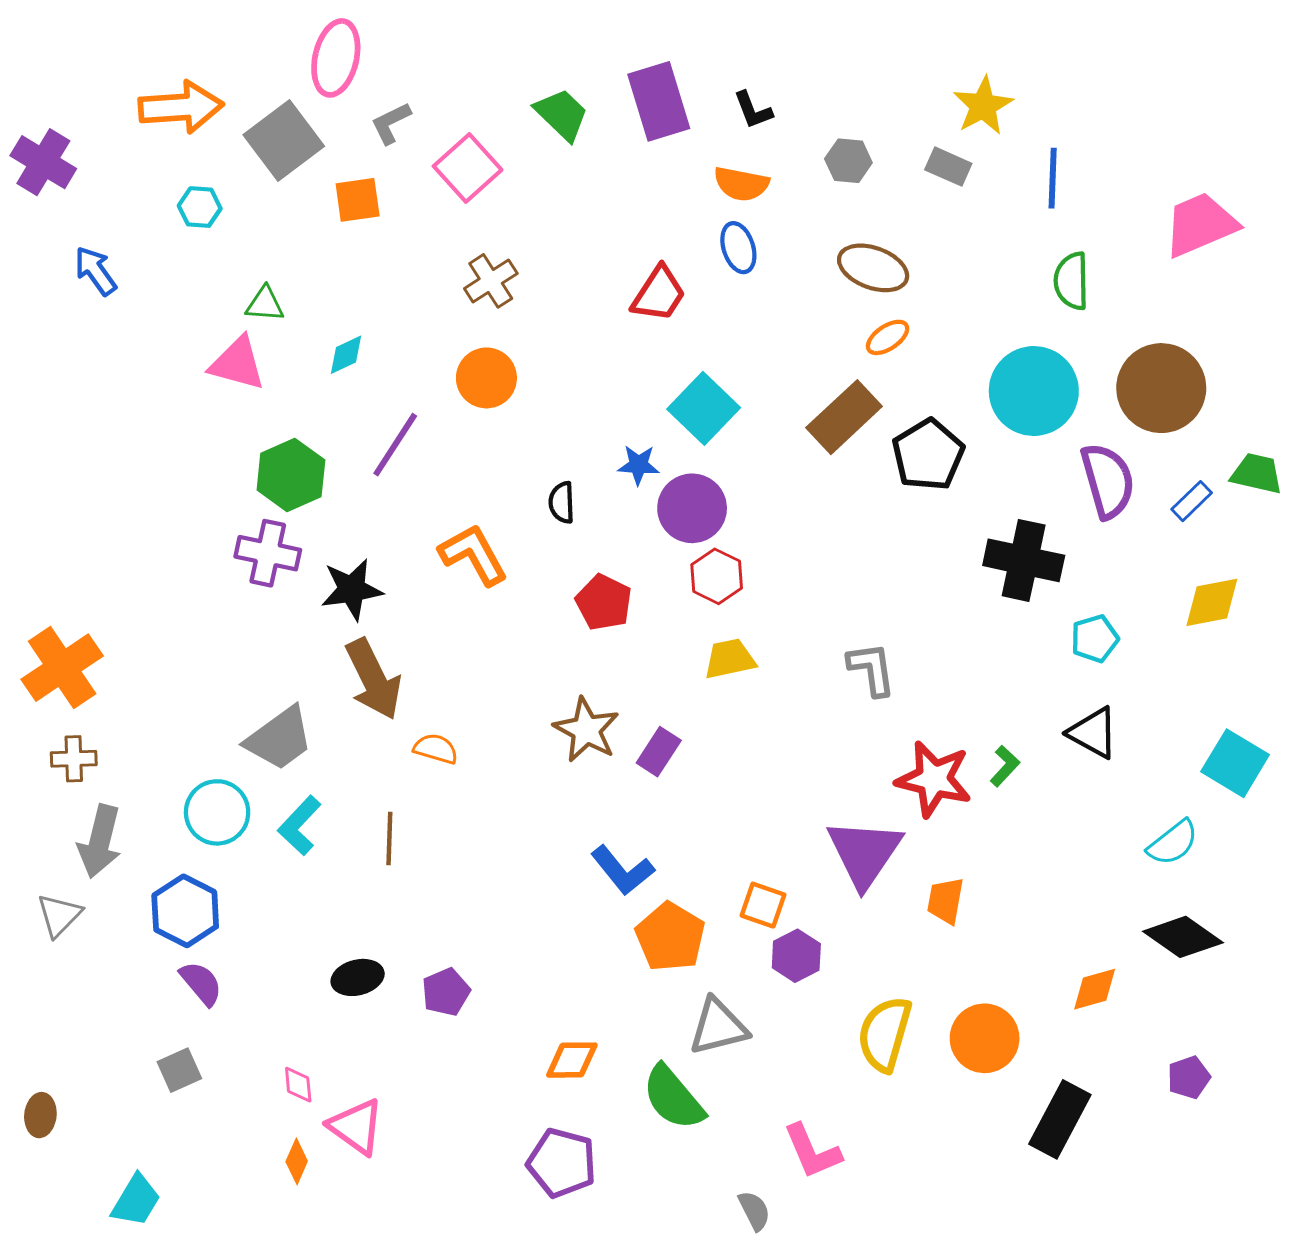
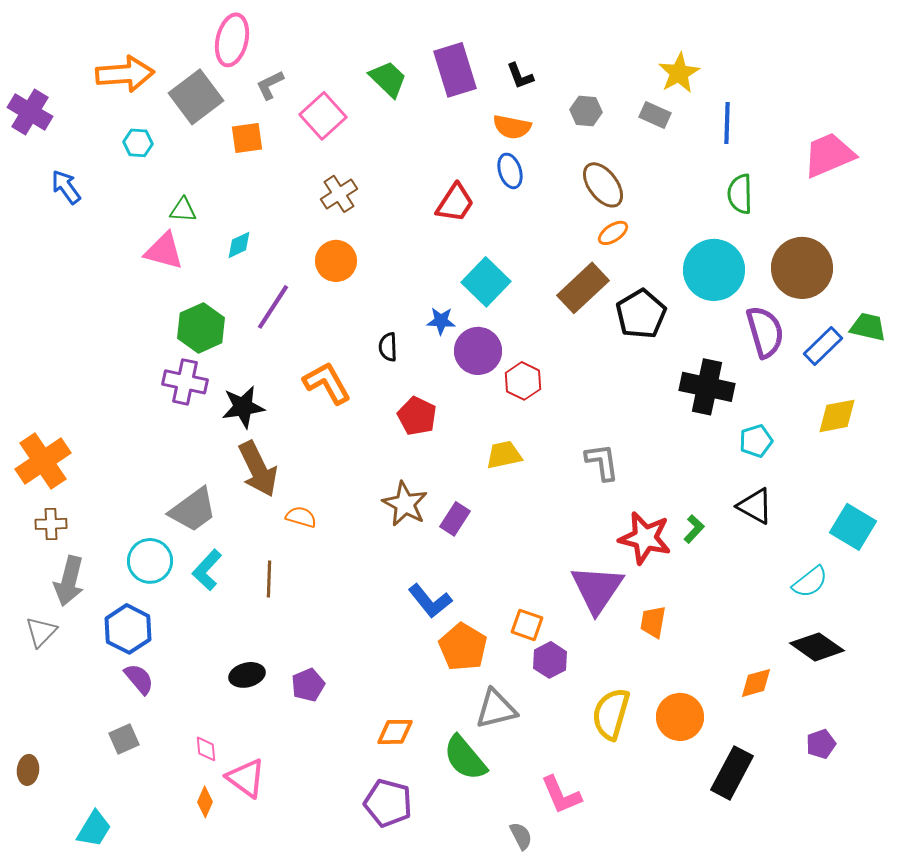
brown ellipse: (873, 268) -> (603, 185), turned 33
blue rectangle: (1192, 501) -> (823, 346), size x1.4
red hexagon: (717, 576) -> (523, 381), moved

